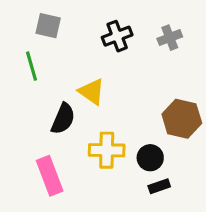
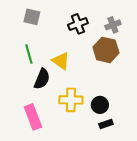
green line: (32, 66) -> (29, 54), moved
brown hexagon: (182, 119) -> (106, 50), moved

